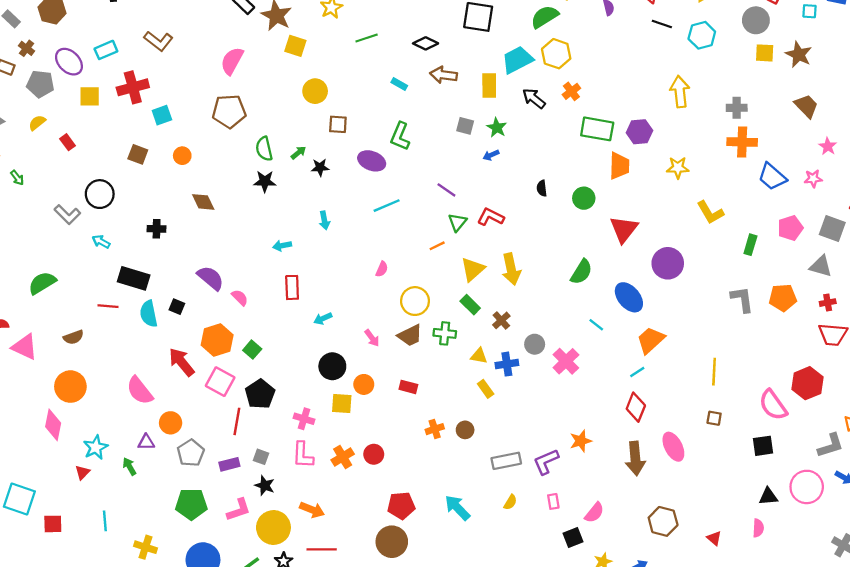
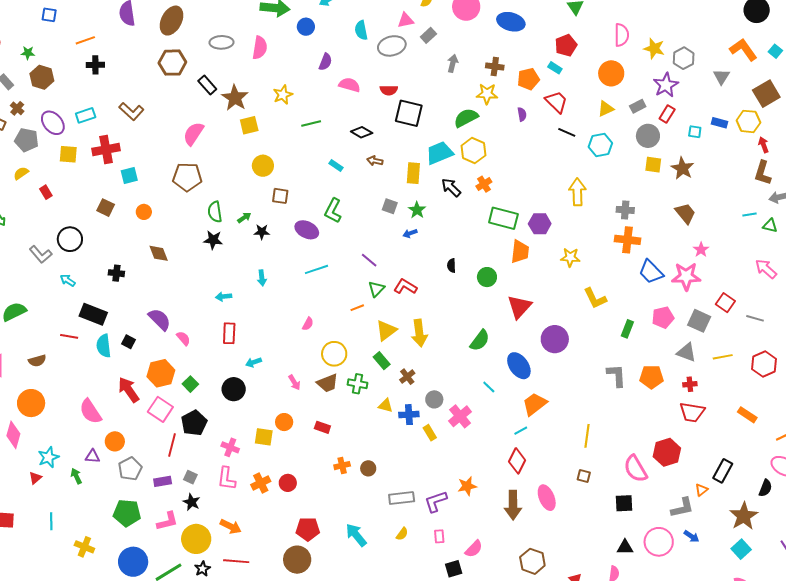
yellow square: (295, 46) -> (249, 125), turned -36
brown arrow: (444, 75) -> (375, 161), size x0.7
pink star: (813, 179) -> (686, 276), size x1.8
black circle: (332, 366) -> (234, 389), moved
yellow rectangle: (486, 389) -> (430, 433), moved

